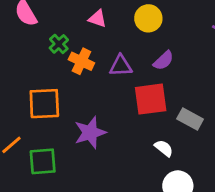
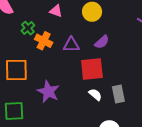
gray rectangle: (190, 119) -> (118, 94), moved, turned 48
purple star: (90, 133) -> (48, 92), turned -30
white semicircle: (164, 148) -> (95, 95), moved

